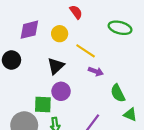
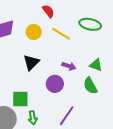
yellow line: (86, 51) -> (61, 34), moved
purple circle: (61, 91) -> (55, 84), moved
green triangle: (130, 115) -> (96, 65), moved

